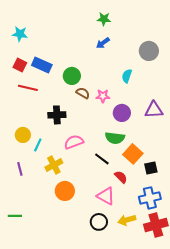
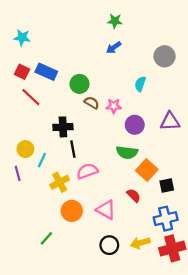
red line: (28, 88) -> (31, 97), turned 30
pink semicircle: (74, 142) -> (87, 171), moved
black line: (102, 159) -> (73, 149), moved, turned 42
purple line: (20, 169) -> (18, 173), moved
pink triangle: (106, 196) -> (106, 210), moved
green line: (15, 216) -> (46, 238), moved, turned -48

